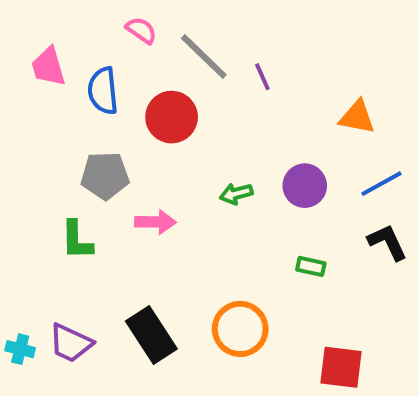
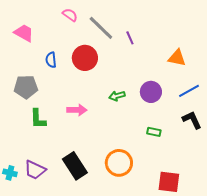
pink trapezoid: (48, 67) -> (24, 33), turned 135
blue semicircle: (103, 91) -> (51, 60), moved, size x0.7
gray pentagon: (105, 176) -> (26, 87), moved

